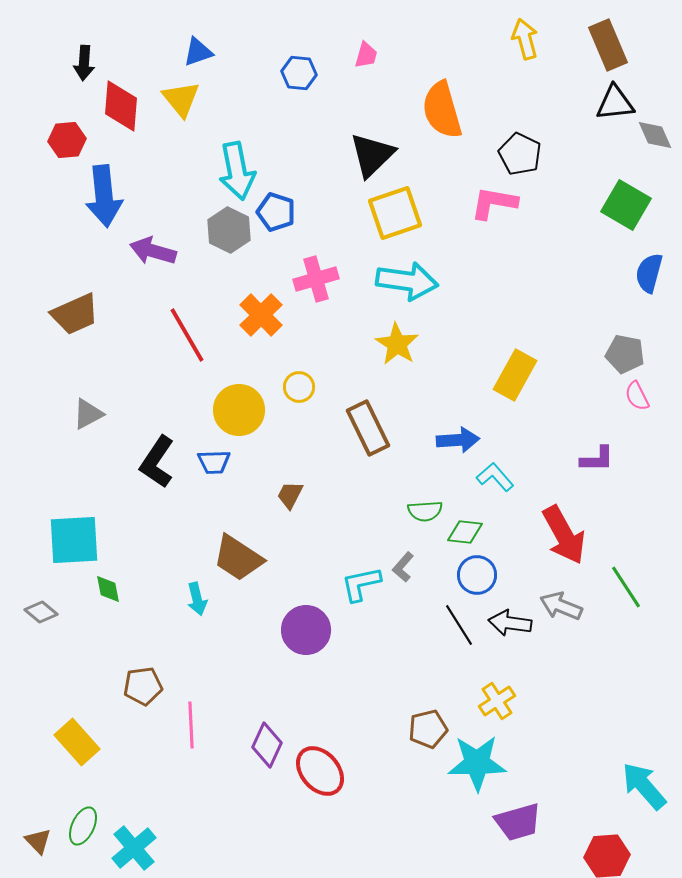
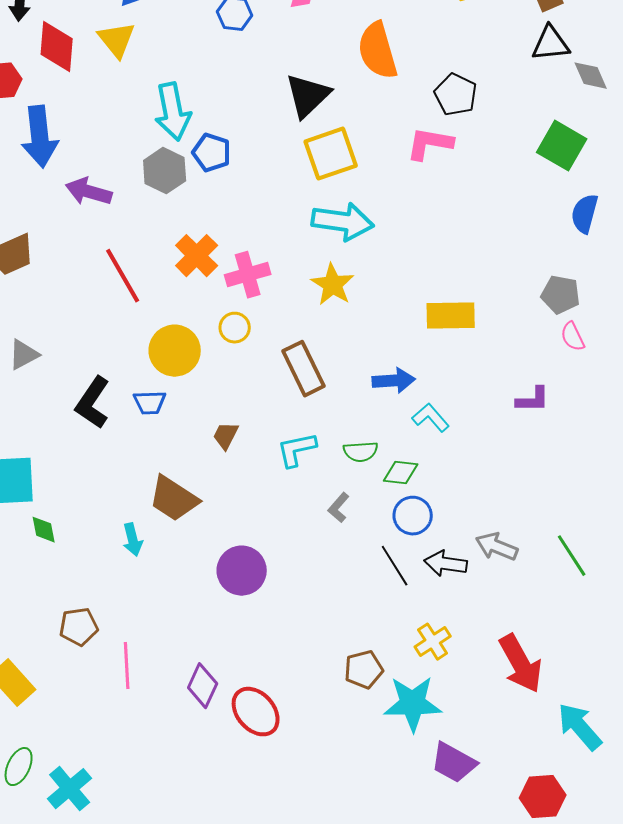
pink cross: (316, 279) -> (248, 275), moved
yellow rectangle: (515, 375) -> (451, 316), turned 60
red arrow: (564, 535) -> (521, 664), moved
cyan L-shape: (361, 584) -> (297, 450), moved
green line: (626, 587) -> (572, 556), moved
purple trapezoid: (518, 822) -> (454, 763), turned 45

